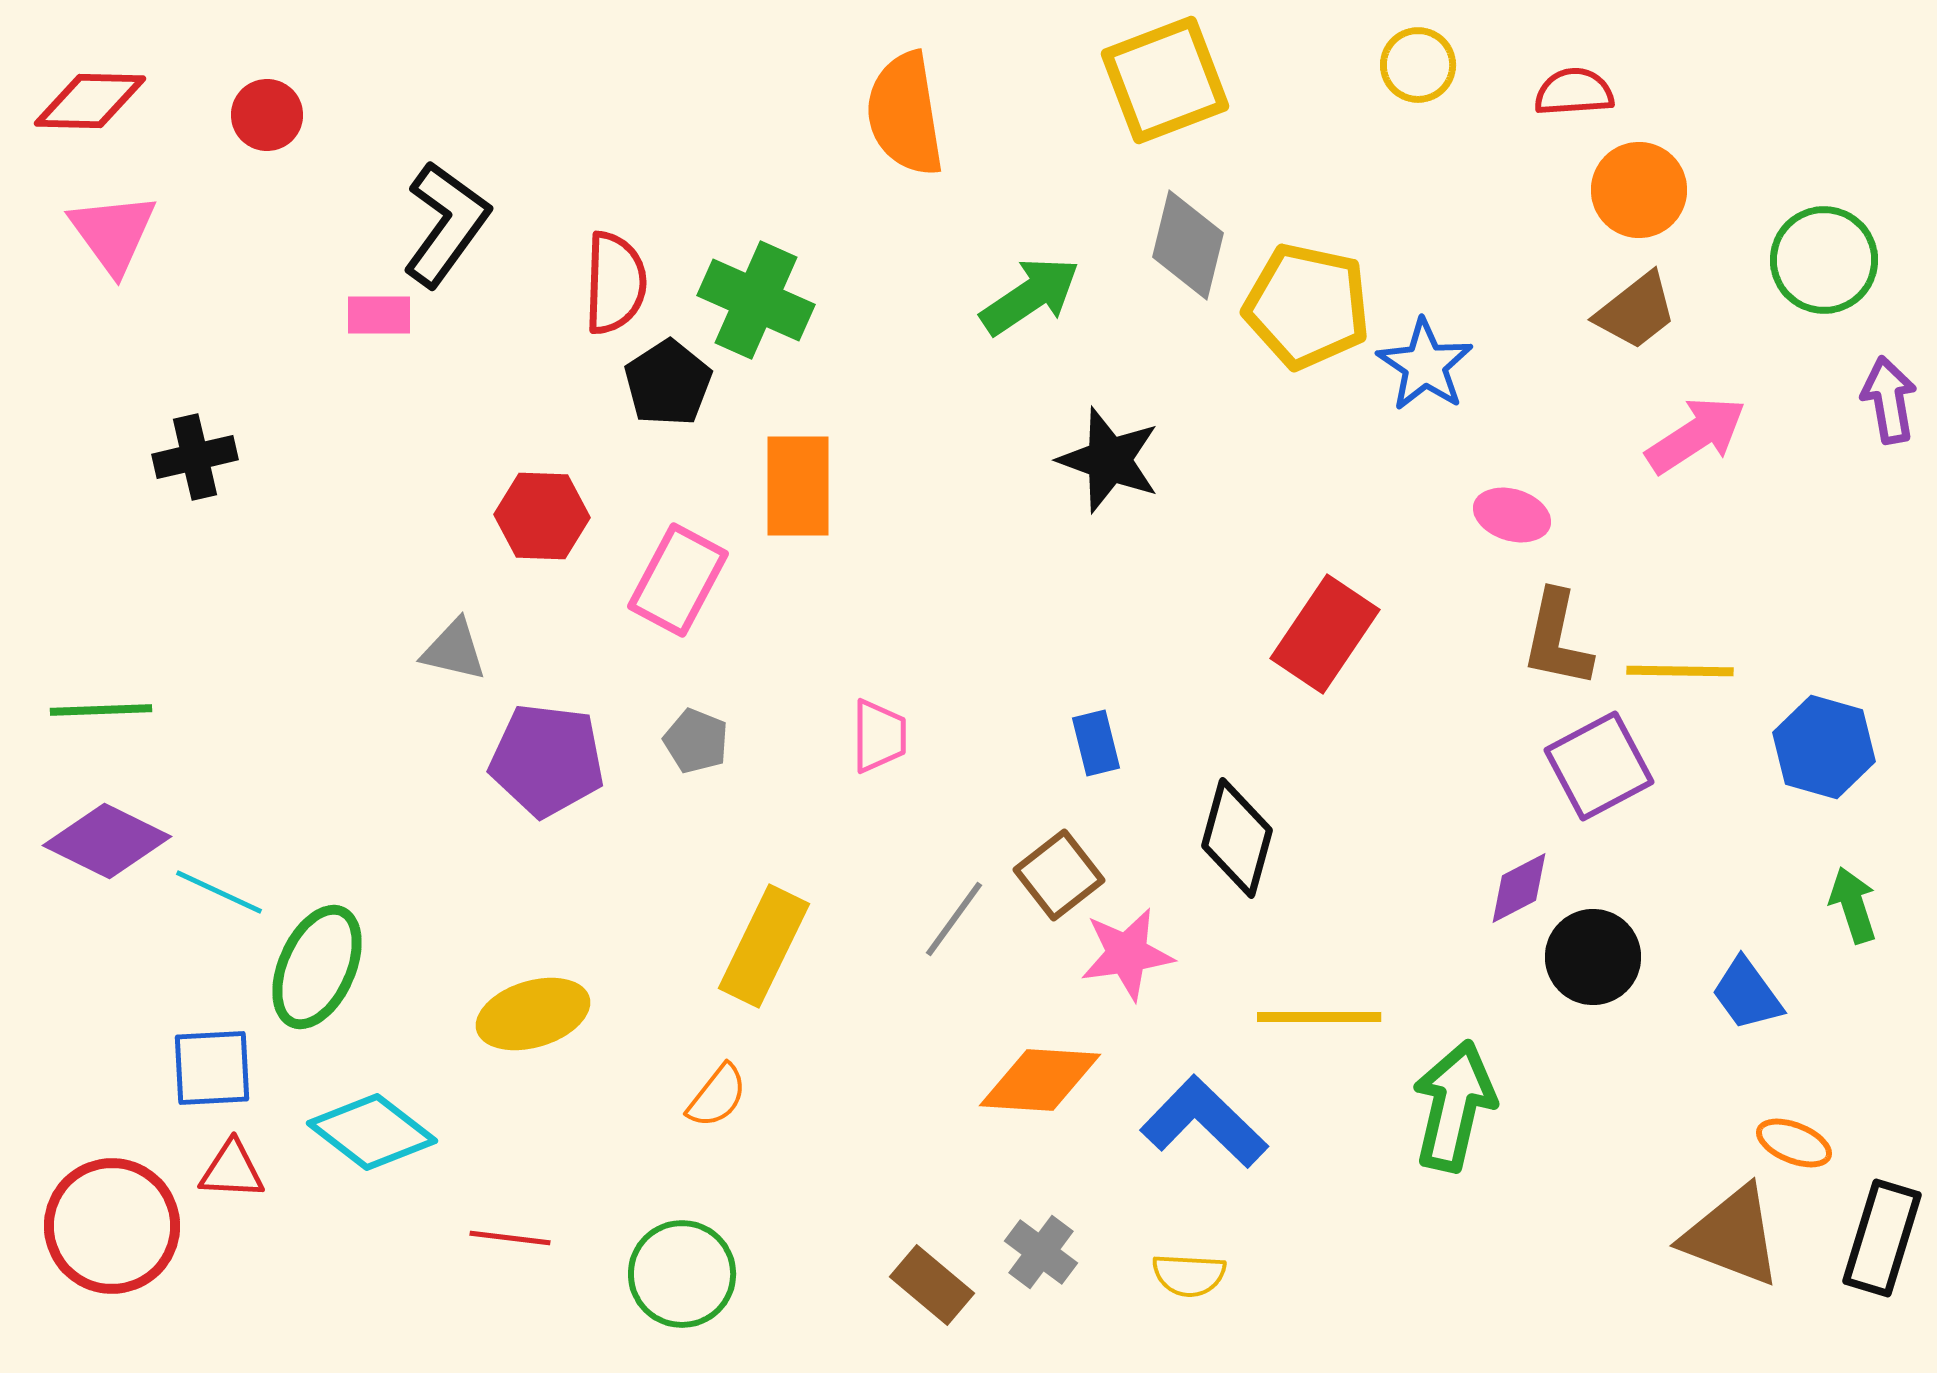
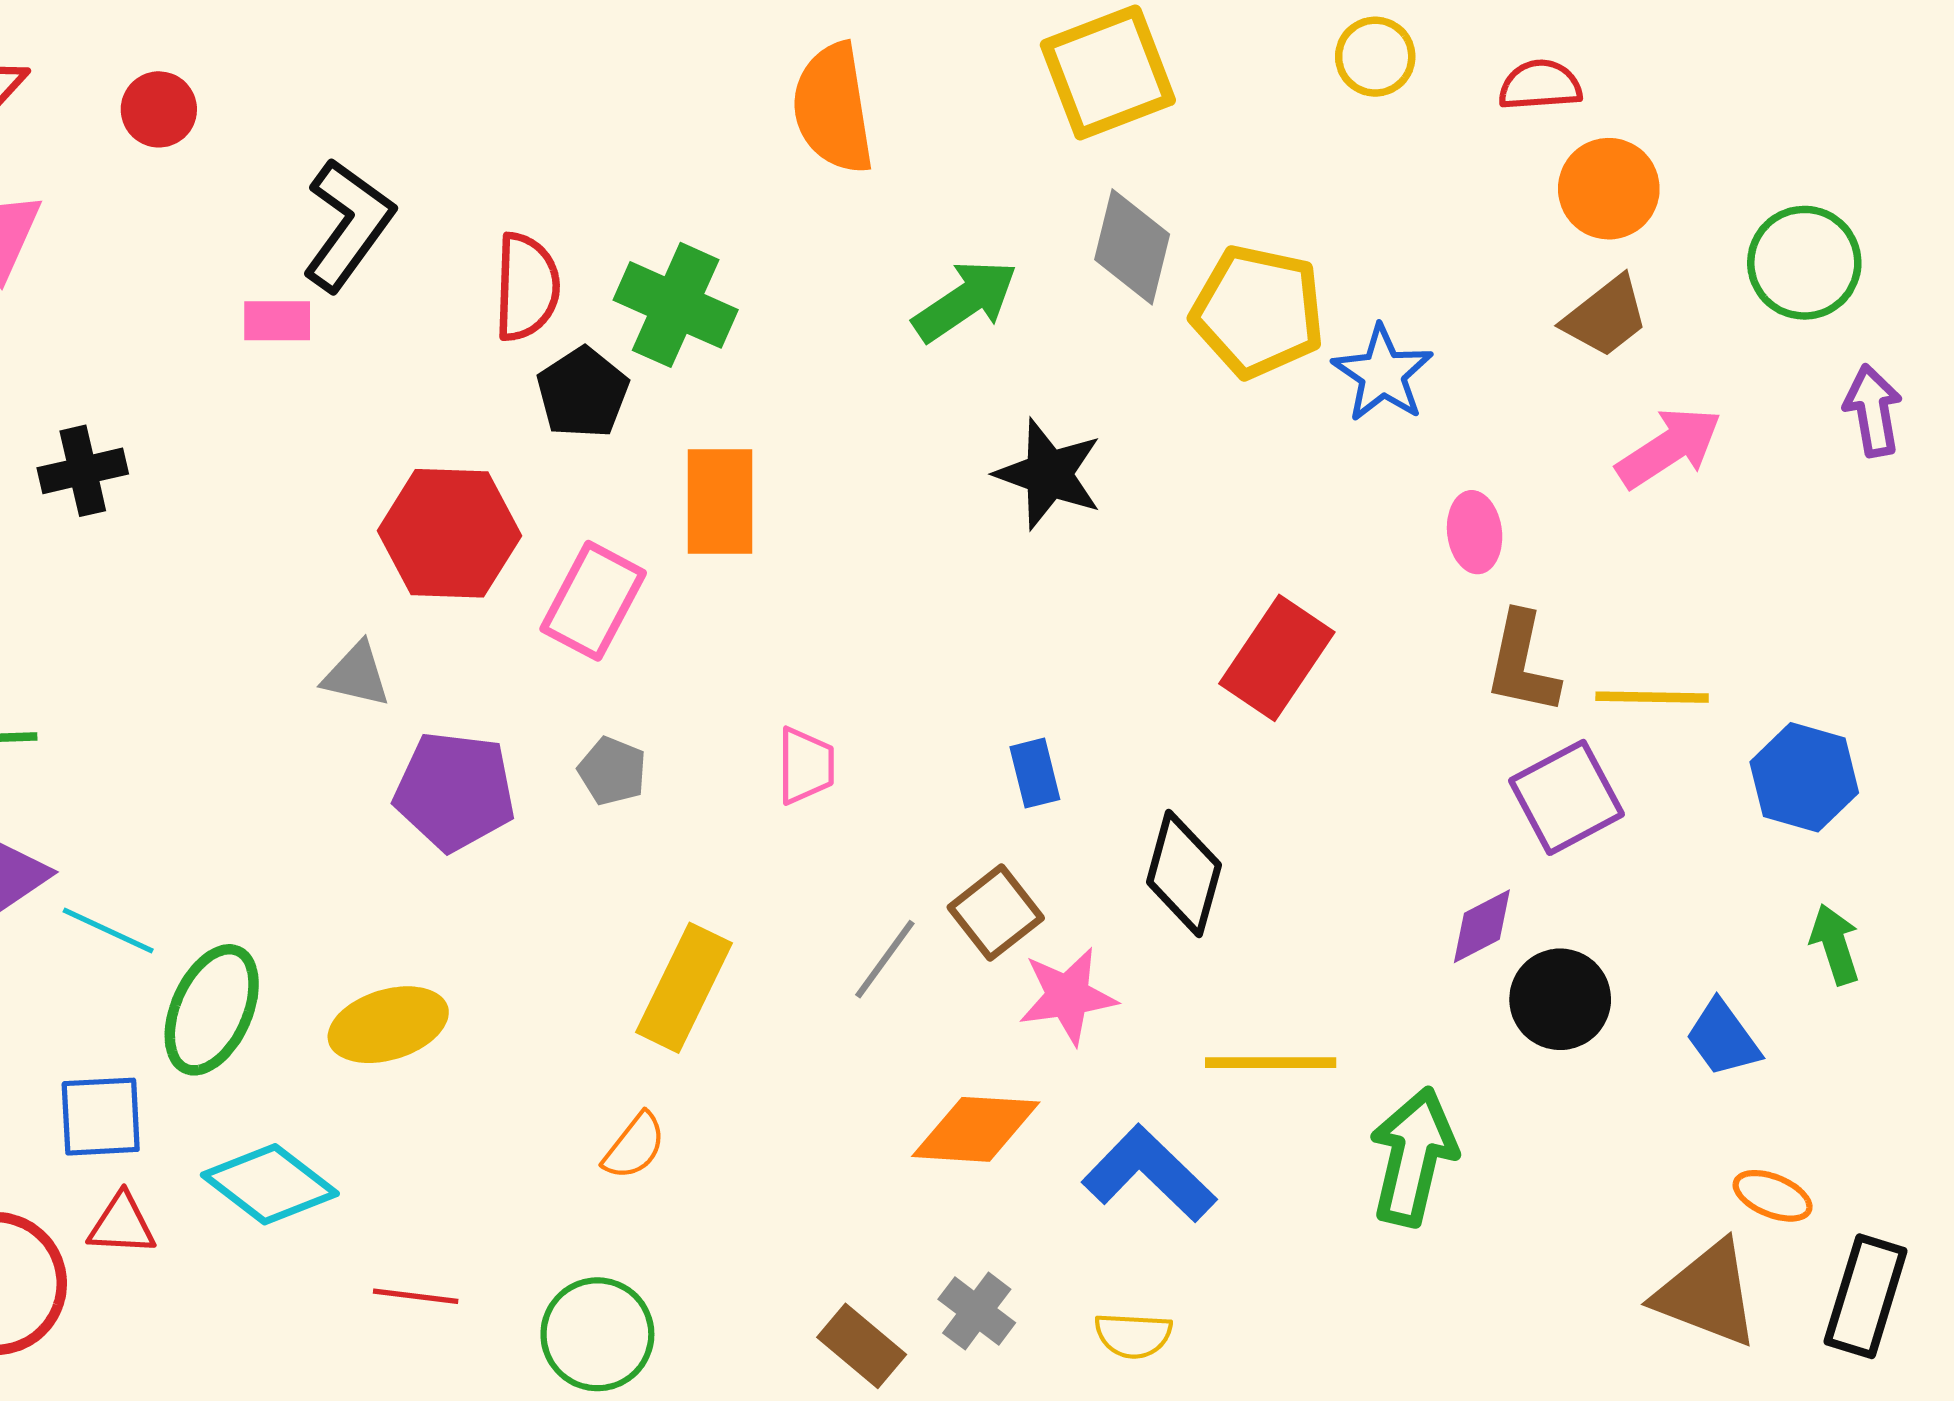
pink ellipse: (1512, 515) -> (1475, 532), turned 66
red hexagon: (542, 516) -> (449, 533), size x1.4
yellow ellipse: (533, 1014) -> (388, 1025), moved

